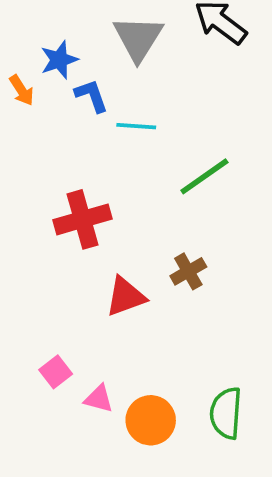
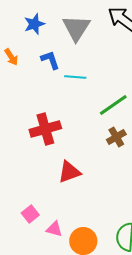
blue star: (59, 60) -> (34, 24), moved
brown cross: (188, 271) -> (116, 137), moved

